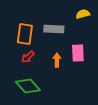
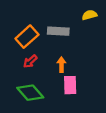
orange rectangle: (25, 34) -> (27, 37), turned 40
pink rectangle: (78, 53) -> (70, 85), moved

